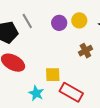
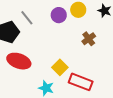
yellow square: (53, 75) -> (60, 67), turned -35

